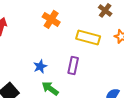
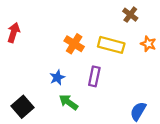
orange cross: (51, 19) -> (74, 44), moved

